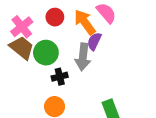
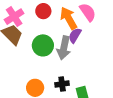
green circle: (46, 53) -> (43, 45), moved
black cross: (60, 77) -> (62, 84), moved

